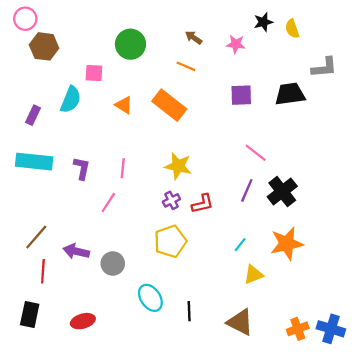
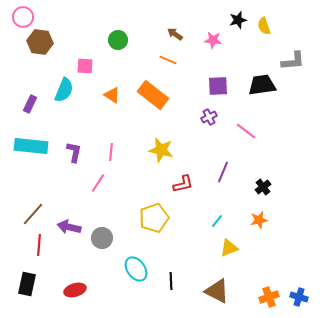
green circle: (130, 44) -> (118, 40), size x0.7
pink line: (256, 153) -> (246, 131), moved
black cross: (282, 192) -> (263, 187), moved, size x0.6
purple cross: (171, 200) -> (209, 117), moved
orange star: (287, 244) -> (259, 220), size x0.6
blue cross: (331, 329) -> (299, 297), size x0.7

